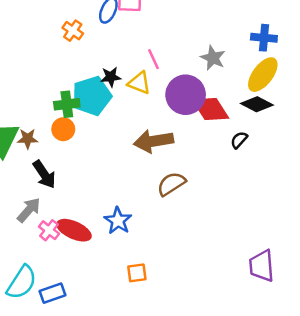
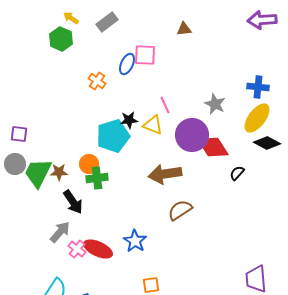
green cross: (67, 104) -> (97, 178), moved
black diamond: (257, 104) -> (267, 143), moved

